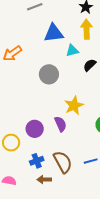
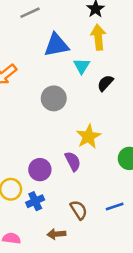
cyan triangle: (72, 51) -> (82, 66), turned -40
blue cross: (37, 161) -> (35, 201), moved
brown semicircle: (63, 162) -> (79, 210), size x0.7

